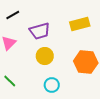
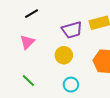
purple trapezoid: (40, 31) -> (72, 30), moved

